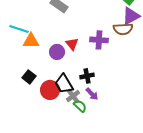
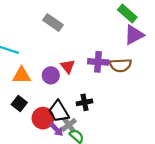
brown semicircle: (123, 29) -> (121, 65), moved
orange triangle: (31, 41) -> (22, 75), moved
purple arrow: (92, 94) -> (56, 129), moved

